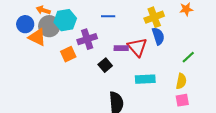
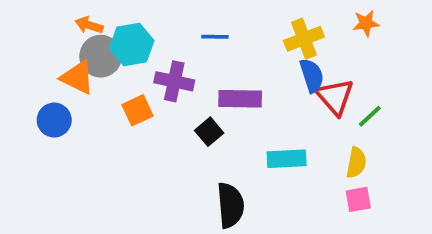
blue circle: (25, 24) -> (54, 120), moved
purple cross: (87, 39) -> (174, 81), turned 30
red triangle: (137, 47) -> (335, 97), moved
purple rectangle: (121, 48) -> (240, 99), size x1.5

